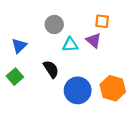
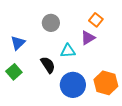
orange square: (102, 21) -> (96, 20), turned 32
purple triangle: (94, 40) -> (88, 38), turned 49
cyan triangle: (70, 45) -> (68, 51), moved

